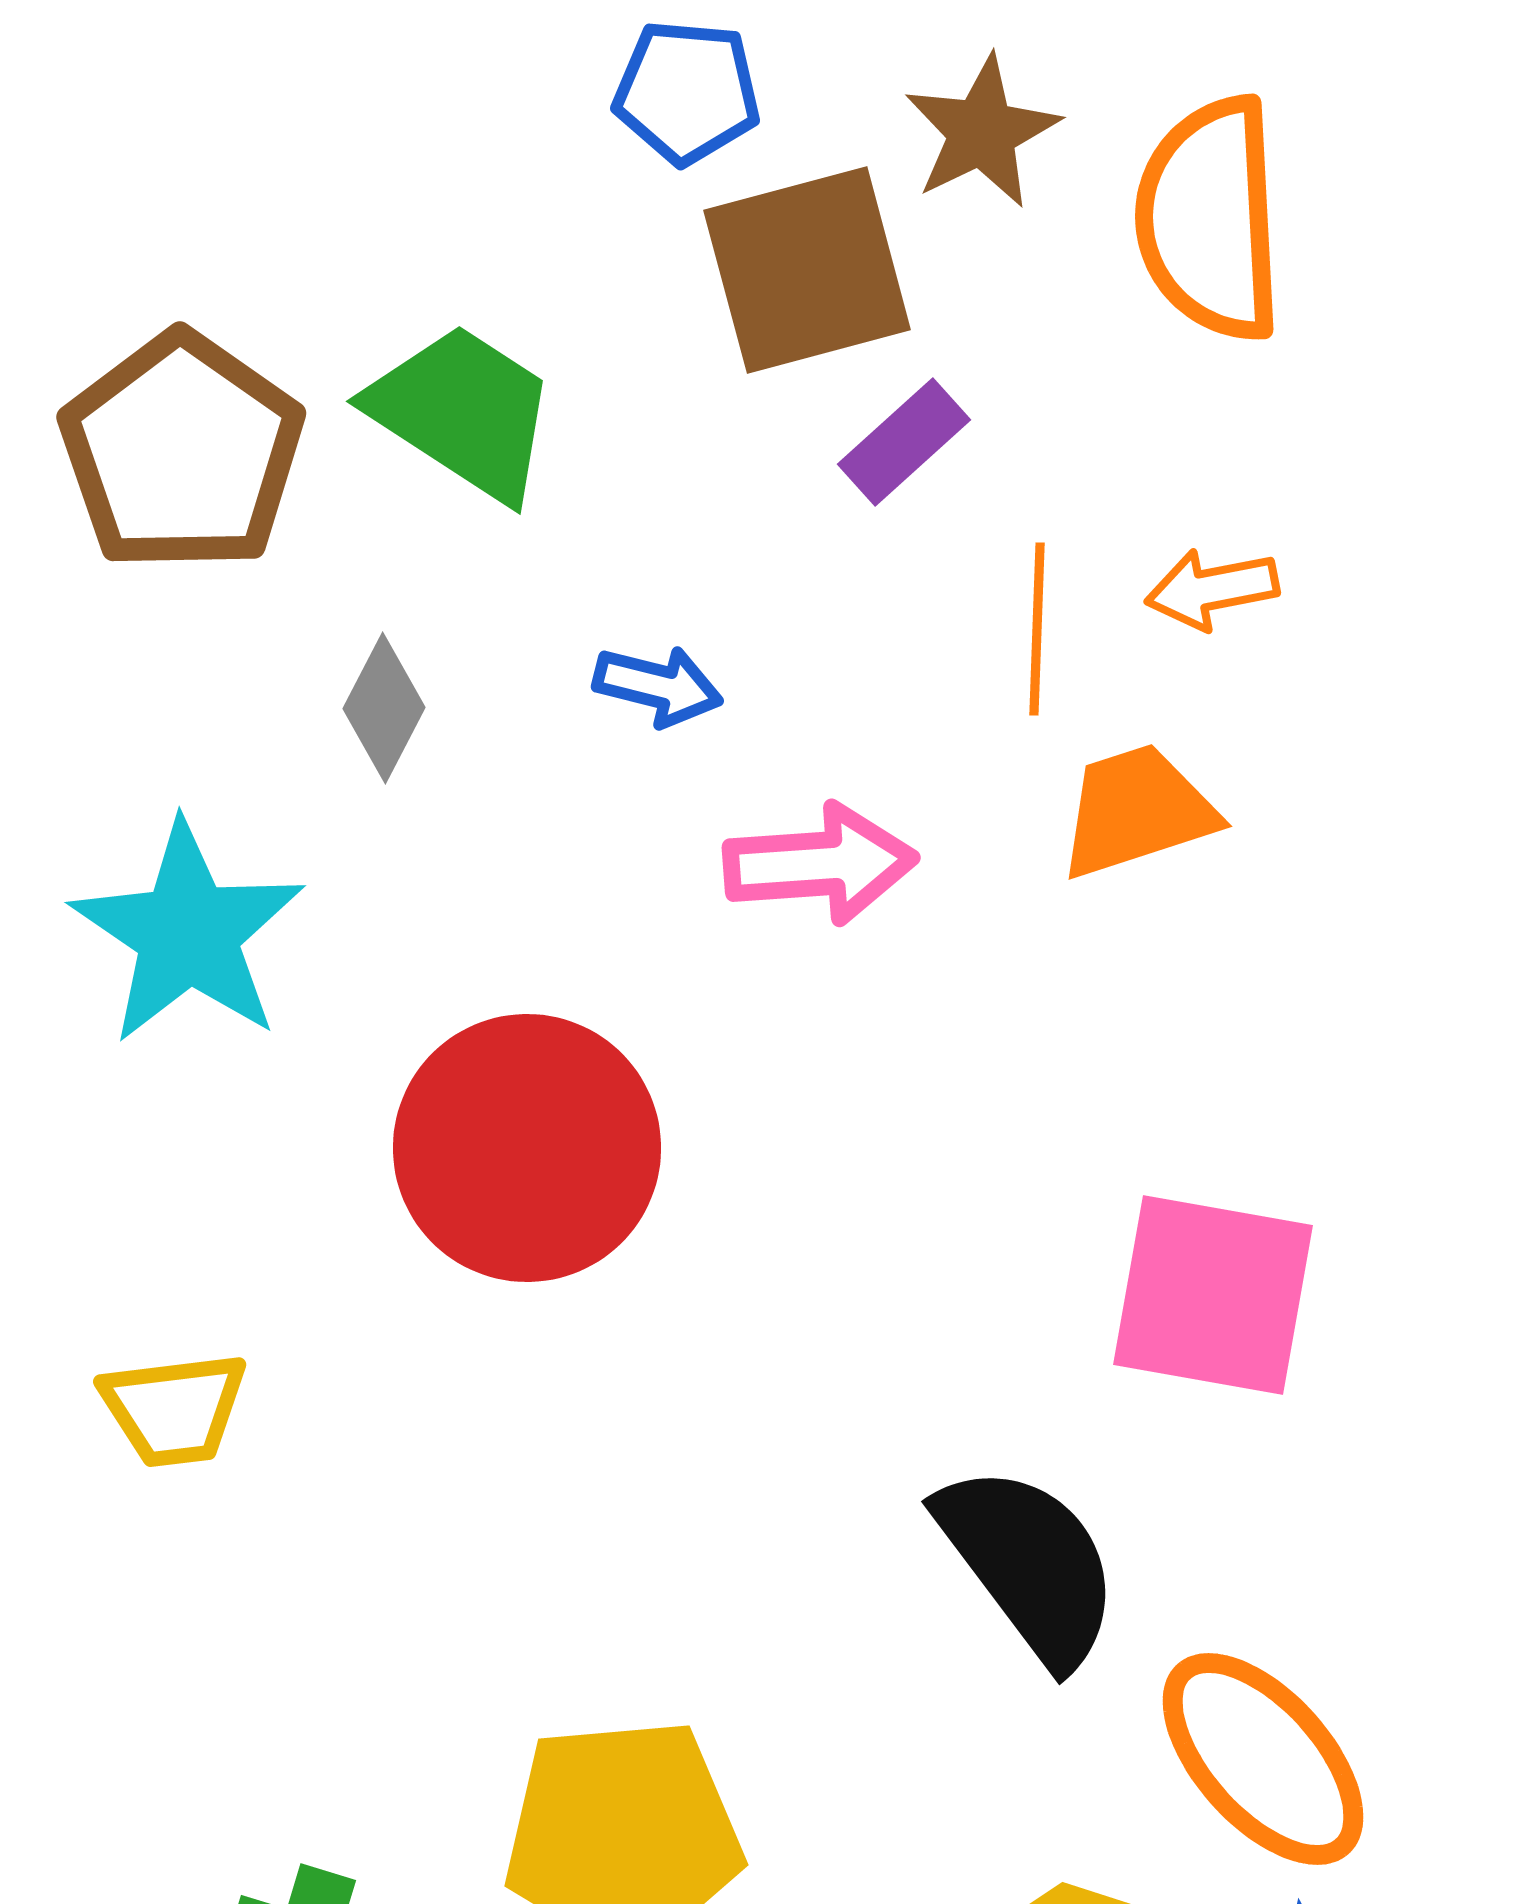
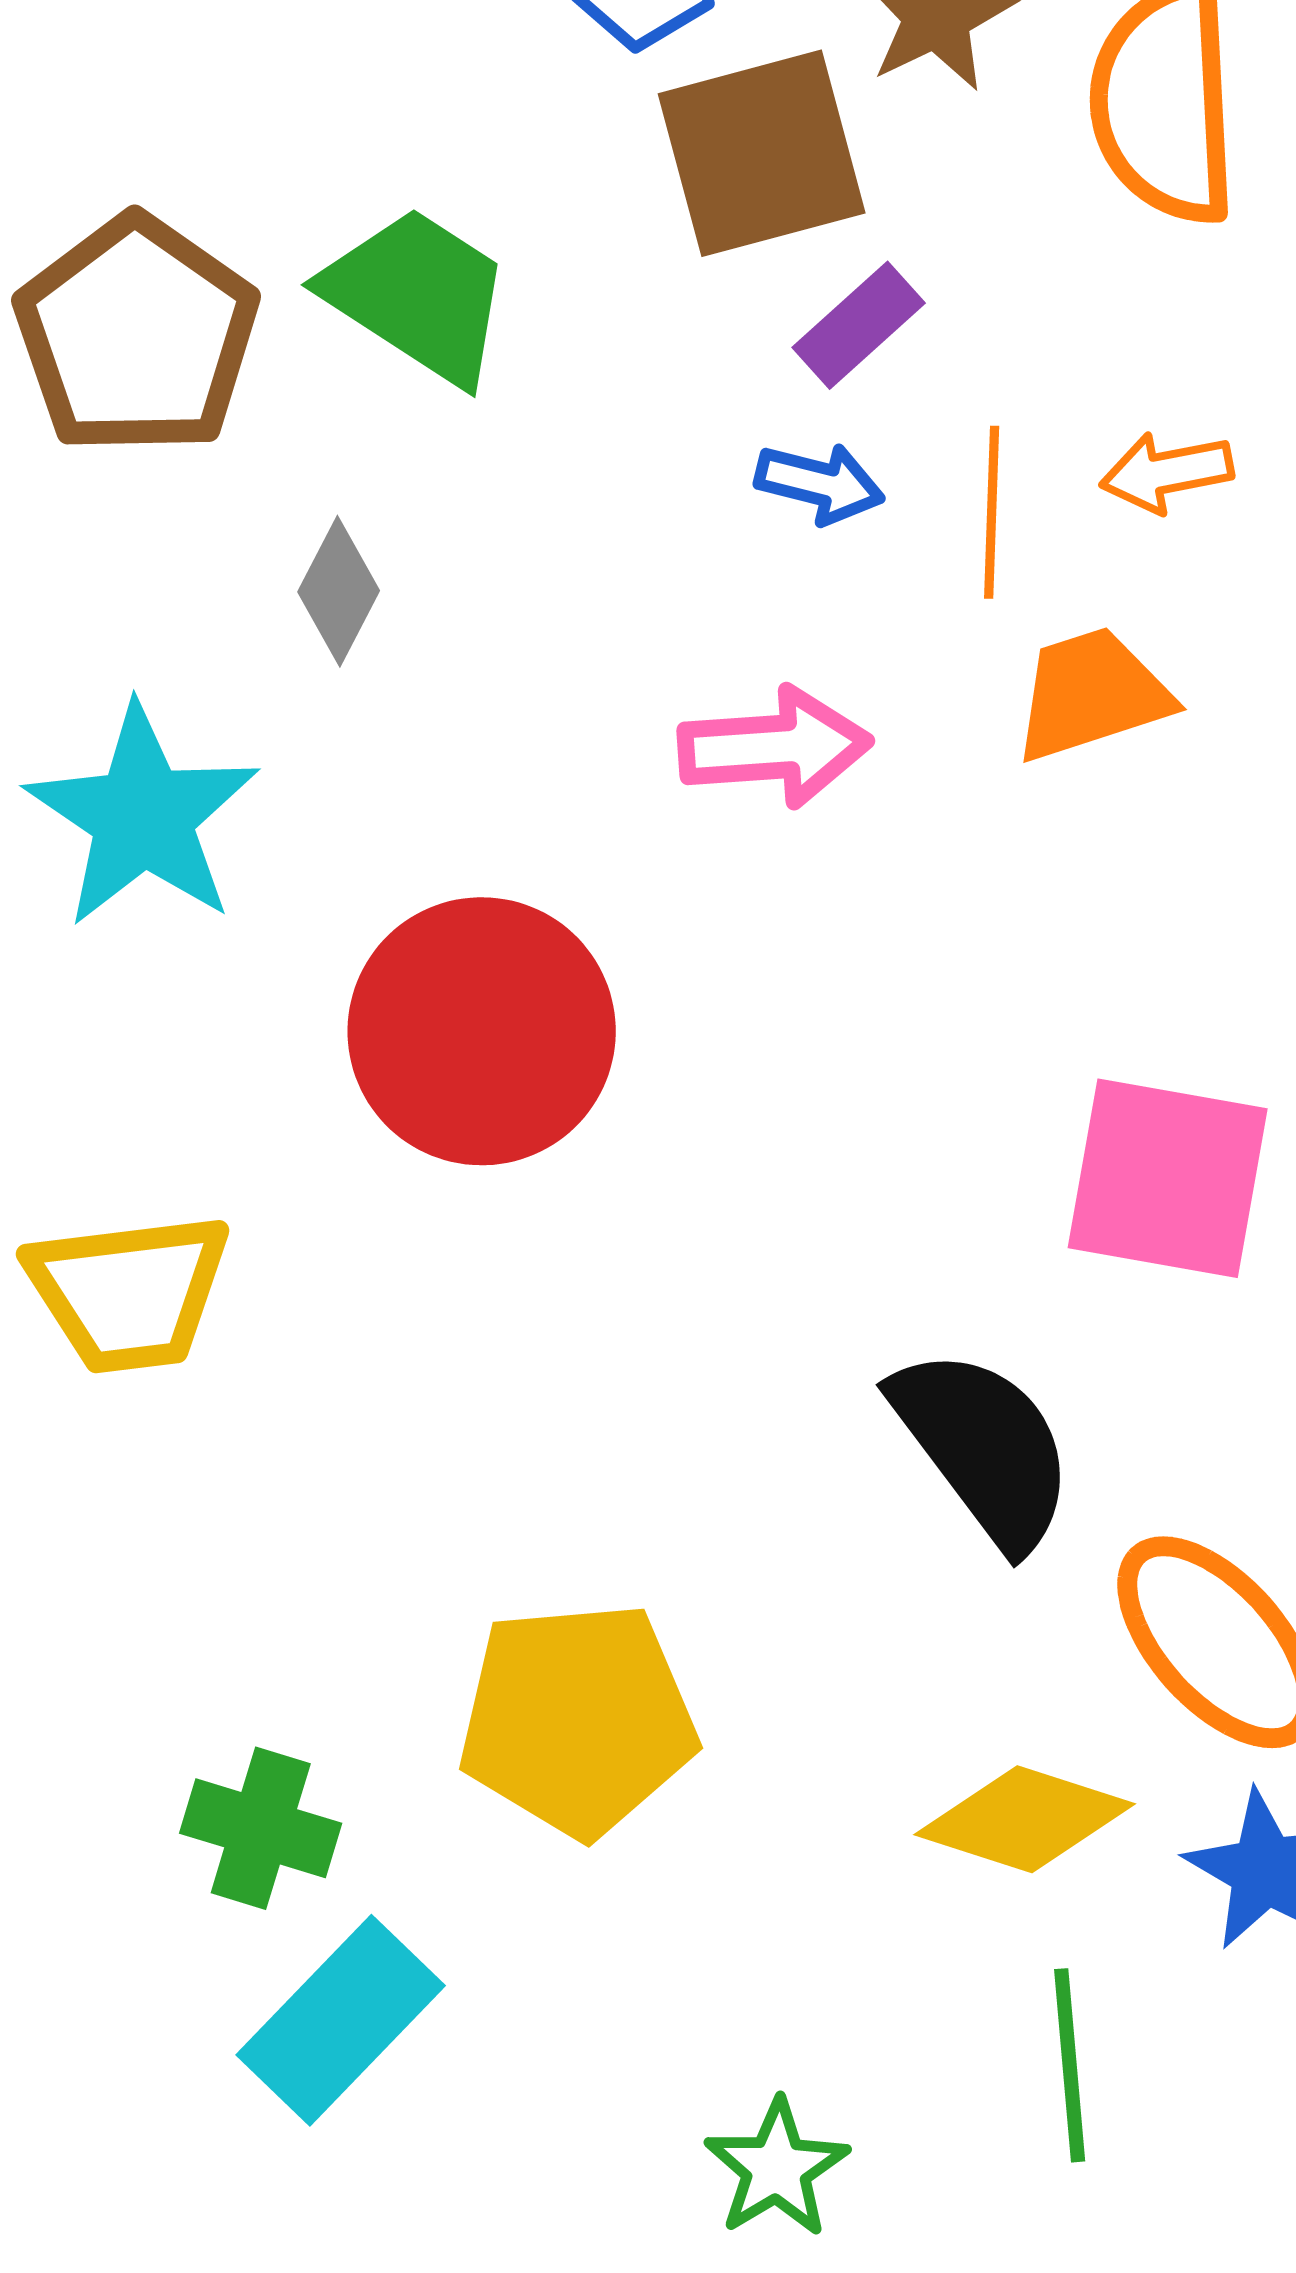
blue arrow: (658, 686) -> (820, 483), moved
yellow trapezoid: (174, 1409) -> (129, 1292), size x1.4

